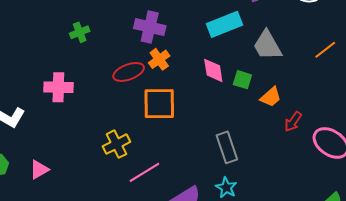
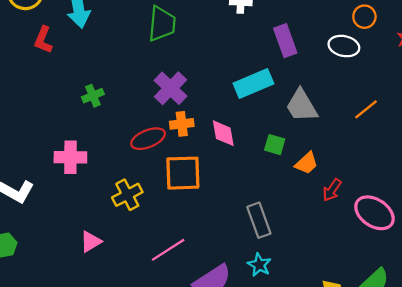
purple cross: (150, 27) -> (170, 88), turned 32
orange cross: (159, 59) -> (182, 124), turned 30
pink diamond: (213, 70) -> (223, 133), moved
yellow cross: (116, 144) -> (127, 195), moved
pink triangle: (39, 170) -> (91, 242), moved

